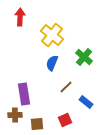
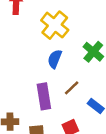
purple rectangle: (24, 94) -> (44, 96), moved

